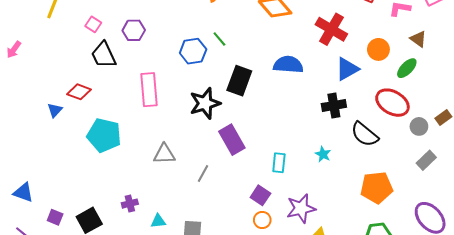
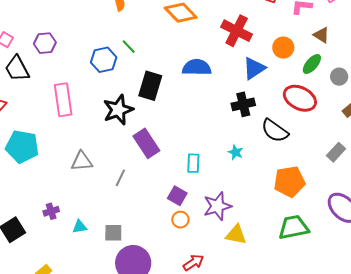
gray circle: (419, 126) -> (339, 77), moved

